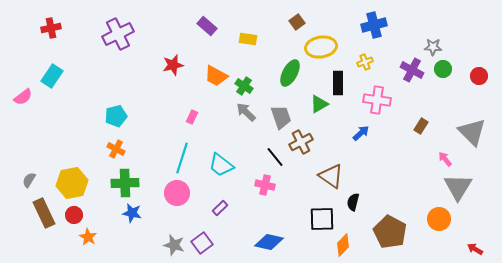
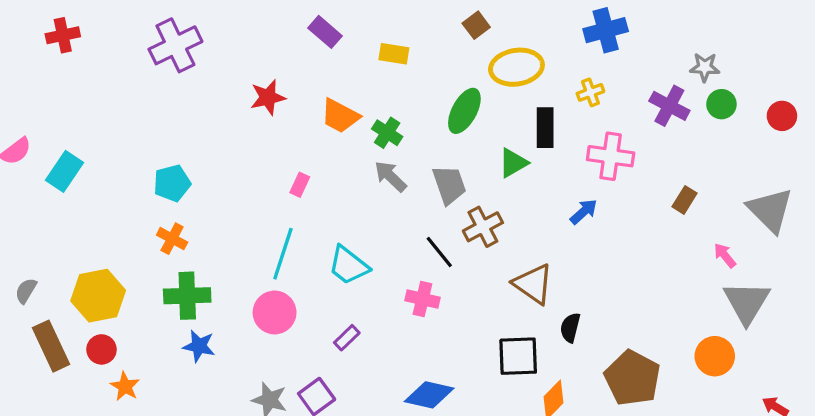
cyan rectangle: (52, 76) -> (65, 171), moved

